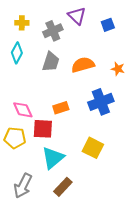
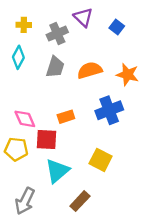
blue square: (108, 25) -> (117, 27), turned -32
orange star: (118, 69) -> (128, 75), size x1.5
brown rectangle: (63, 187) -> (80, 201), moved

